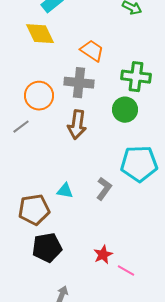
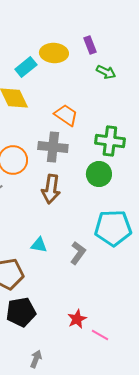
cyan triangle: (65, 191) -> (39, 245), moved

